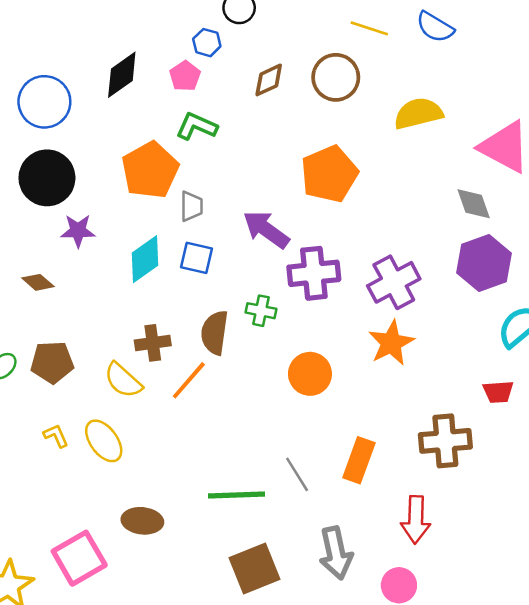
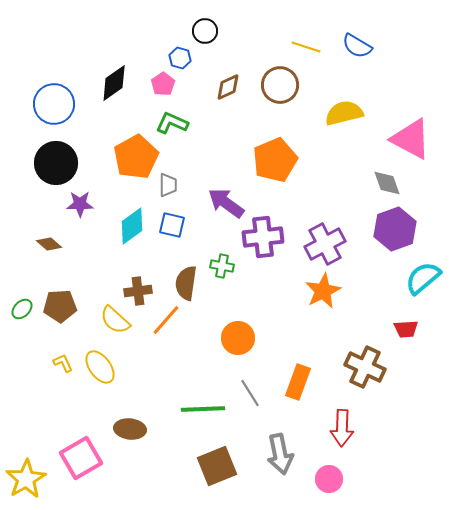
orange circle: (310, 374) -> (238, 338), moved
brown cross: (445, 441) -> (365, 367), turned 30

